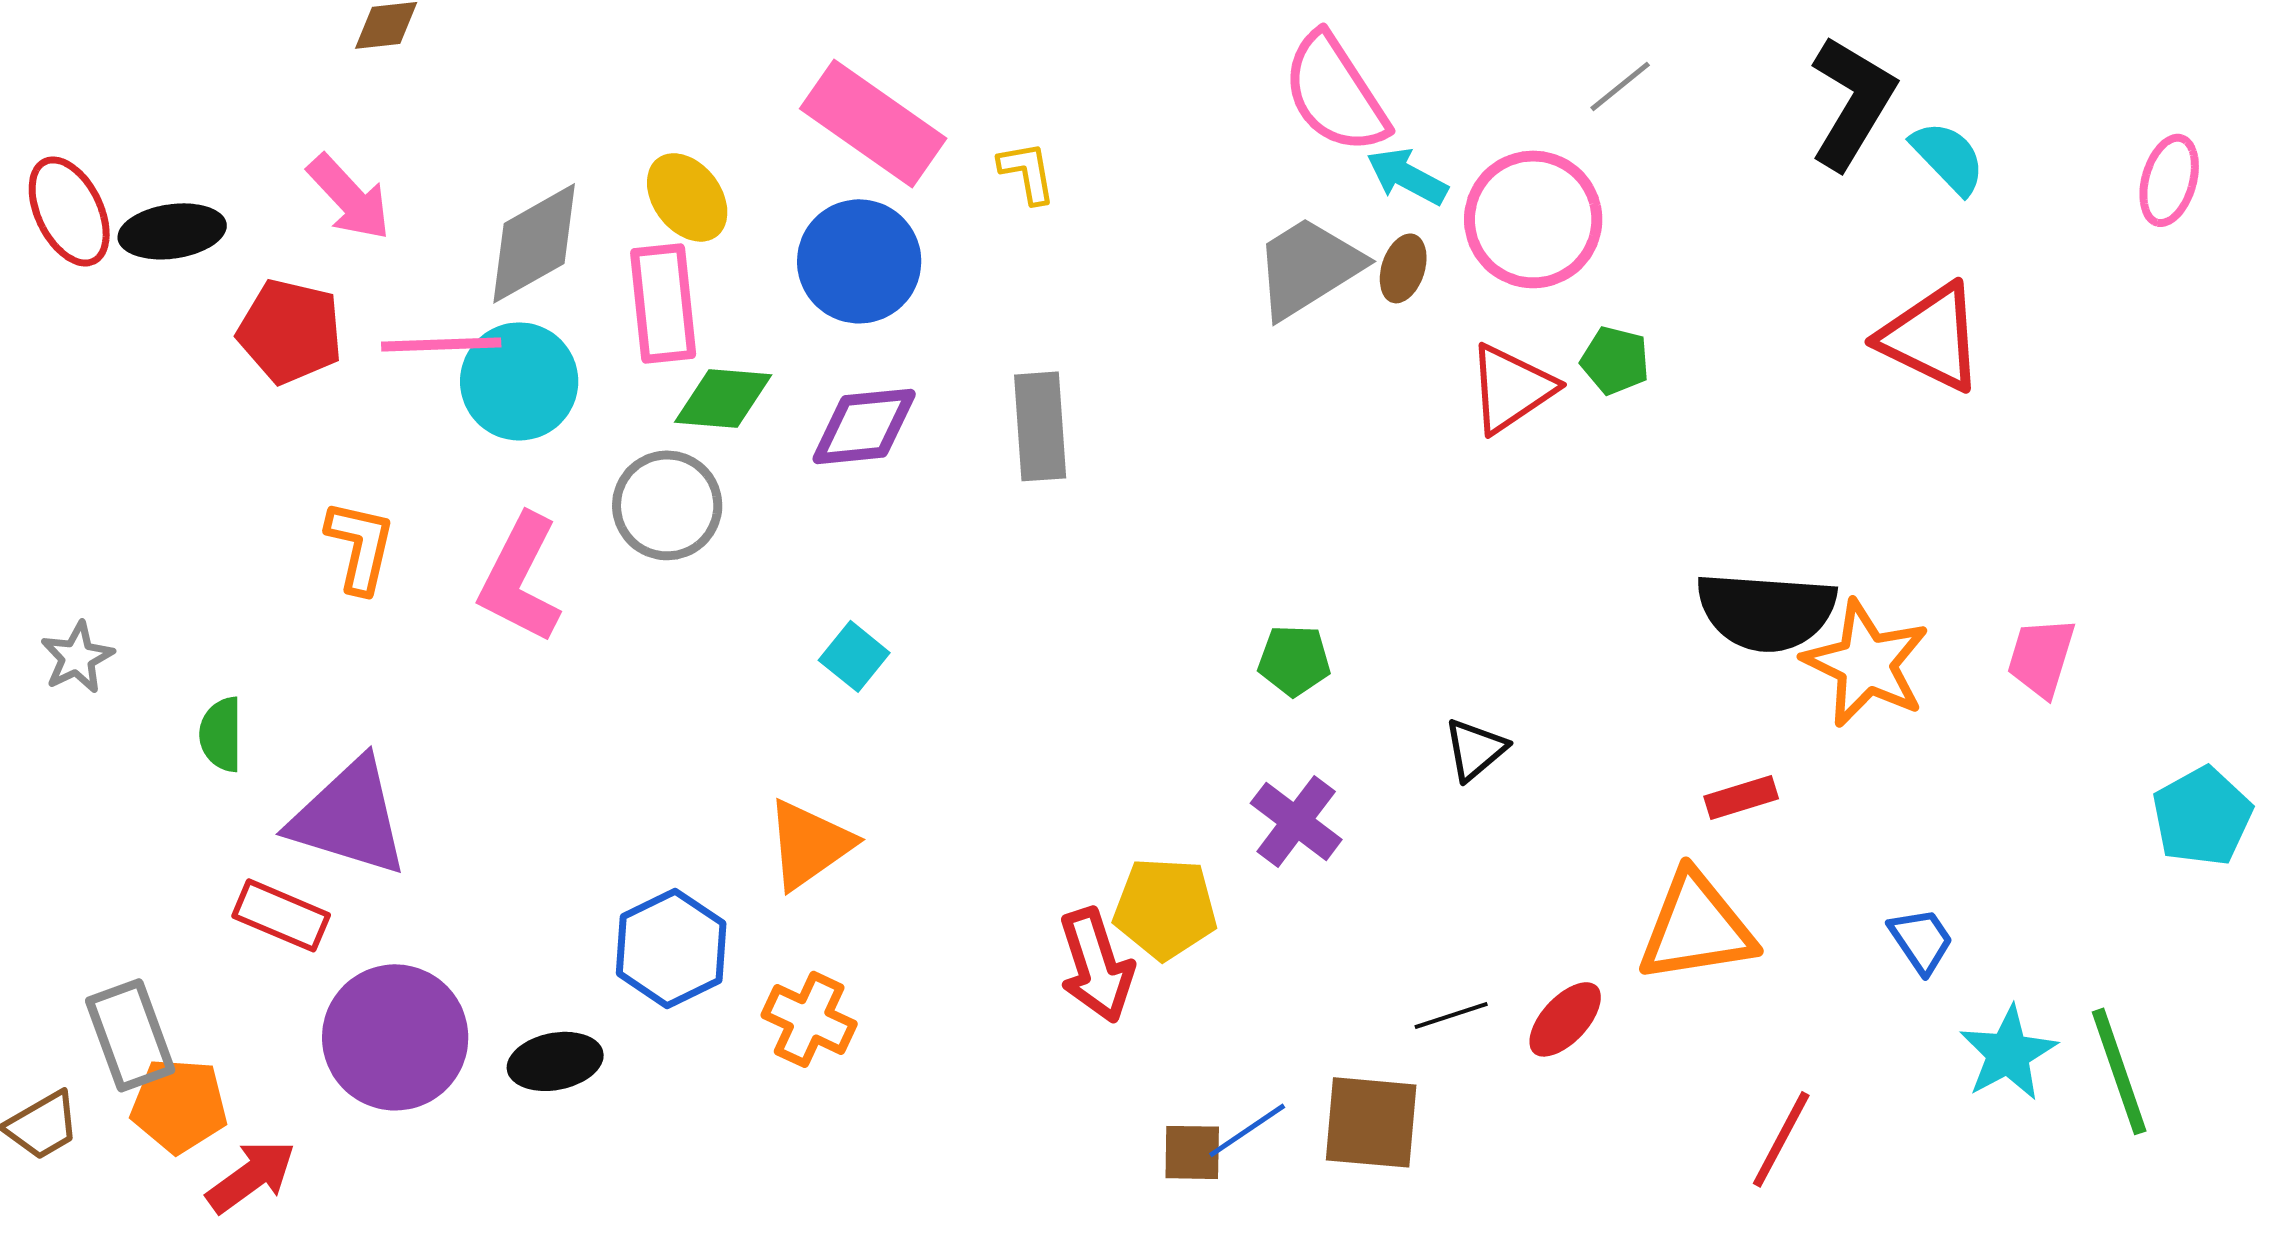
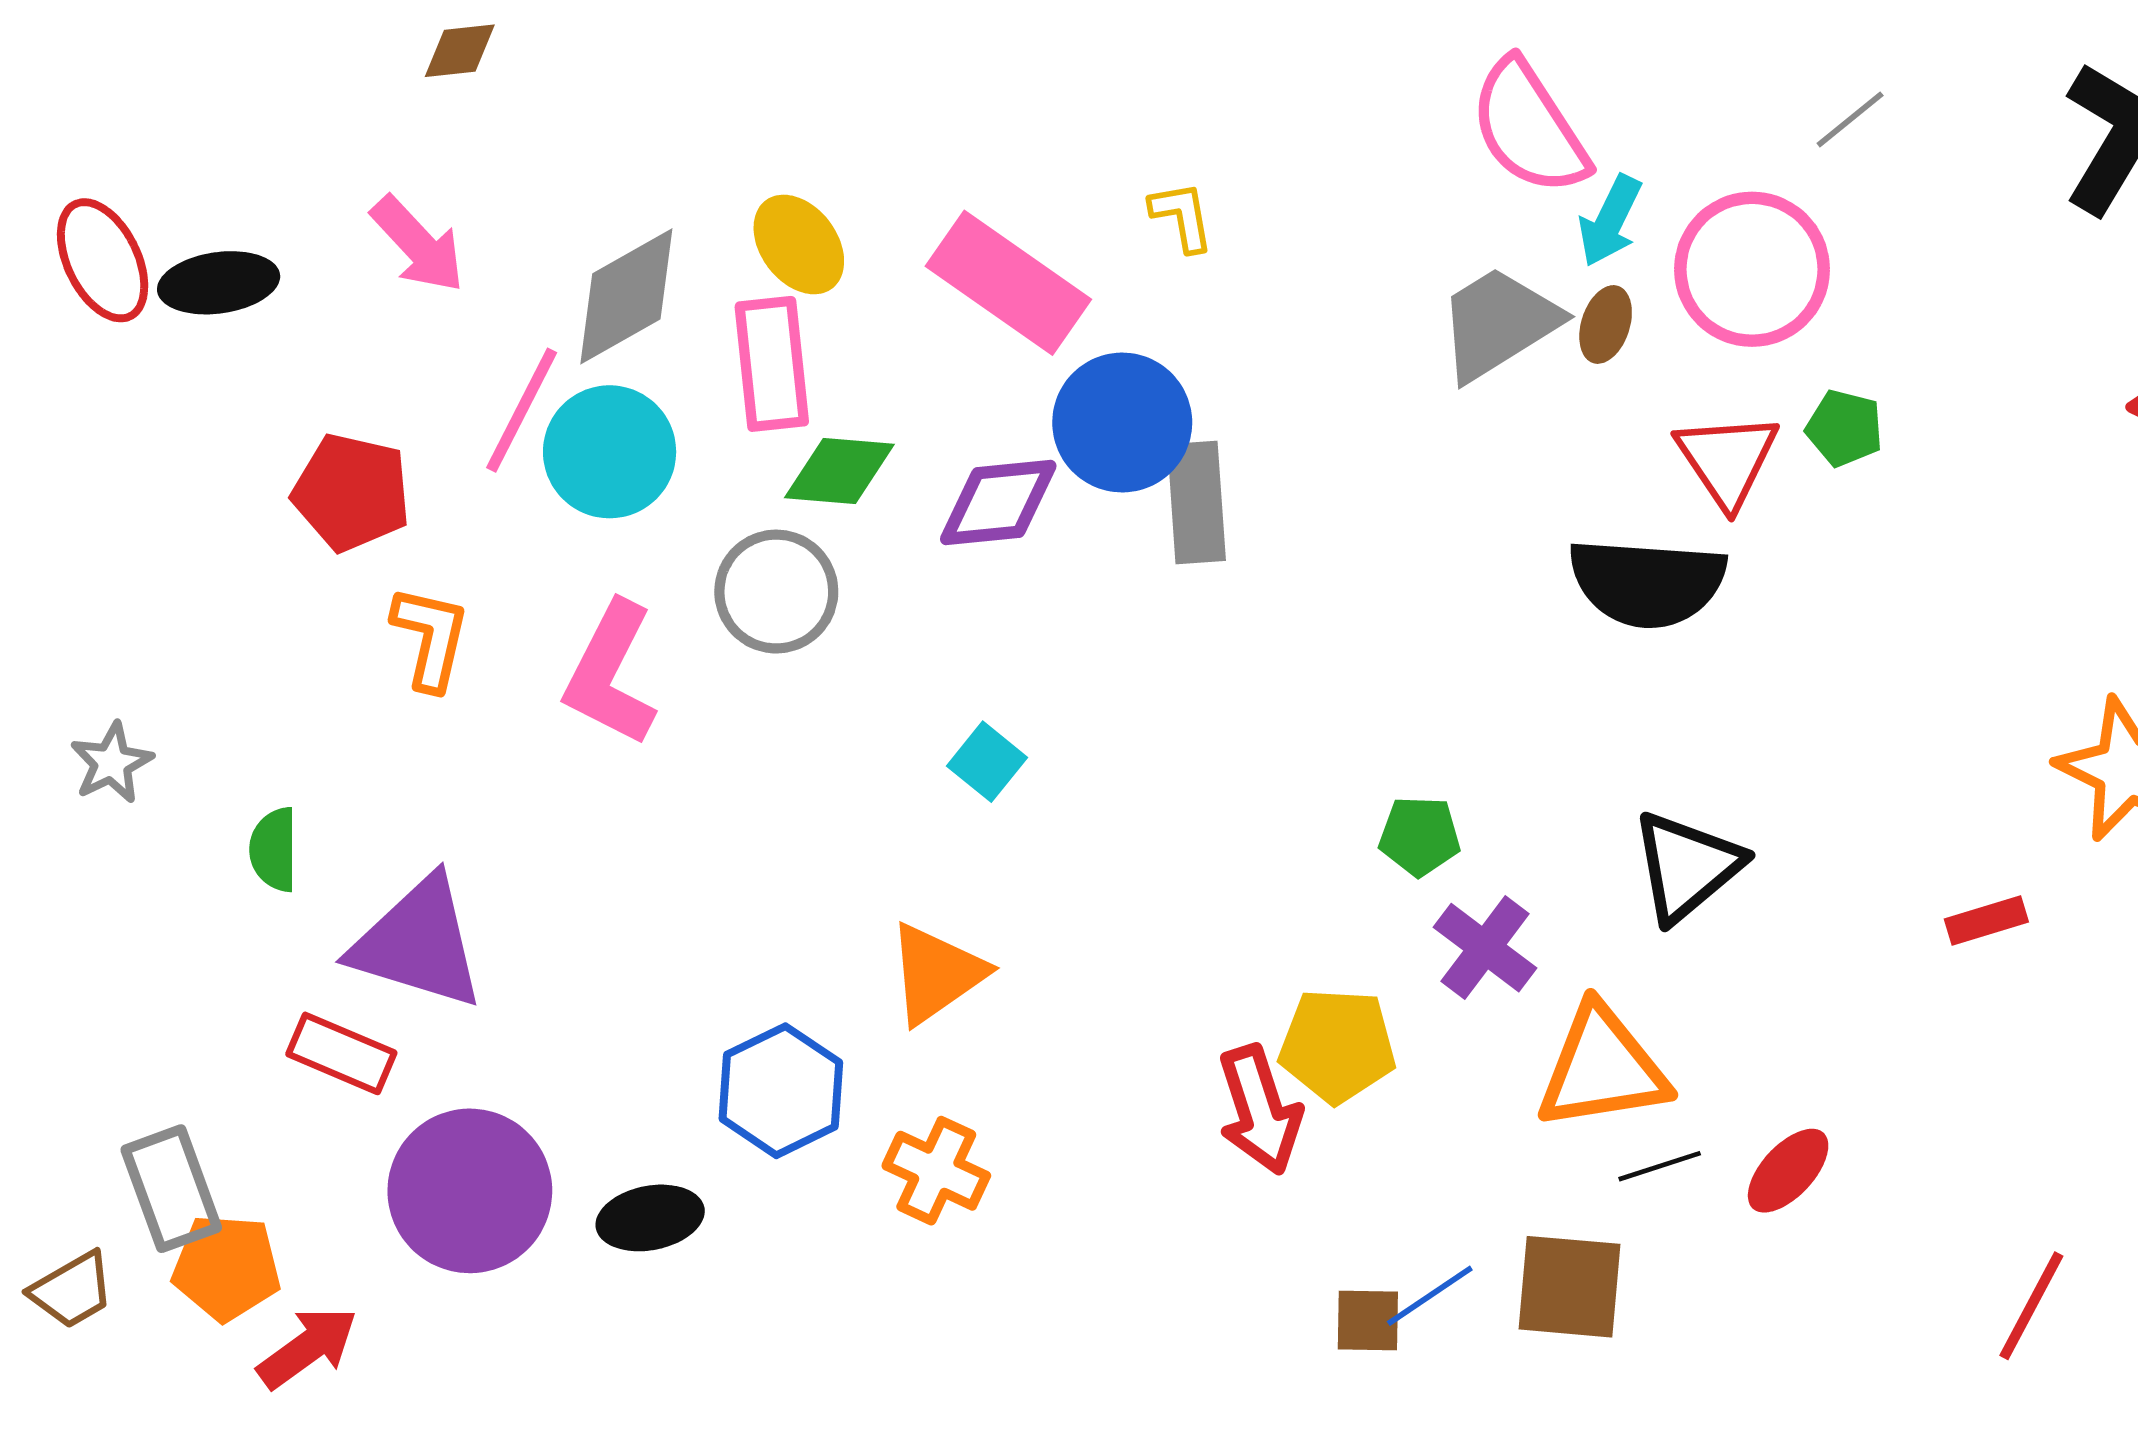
pink rectangle: (873, 123) -> (1008, 283), moved
cyan arrow: (1407, 176) -> (1610, 221), turned -92
blue circle: (859, 261) -> (1122, 423), moved
red pentagon: (290, 331) -> (352, 492), moved
pink line: (441, 344) -> (522, 410), turned -61
red triangle: (1511, 388) -> (1727, 460), turned -30
black semicircle: (1766, 611) -> (1647, 583), moved
green pentagon: (1294, 660) -> (1420, 836), moved
black triangle: (1475, 749) -> (1687, 866), size x1.6
orange triangle: (1696, 927) -> (1602, 1068), moved

